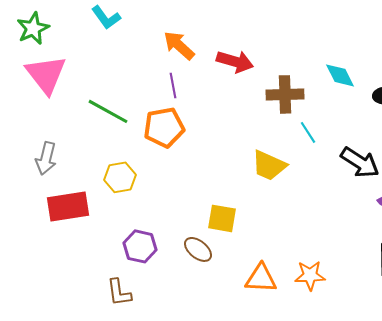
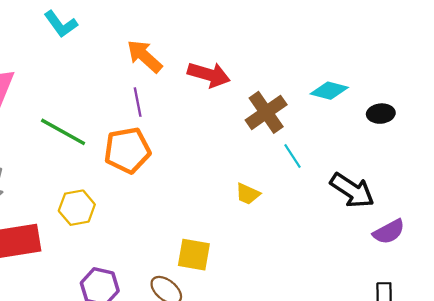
cyan diamond: (340, 75) -> (329, 91), turned -48
brown cross: (285, 94) -> (266, 112), turned -33
yellow trapezoid: (269, 165) -> (248, 194), size x0.6

